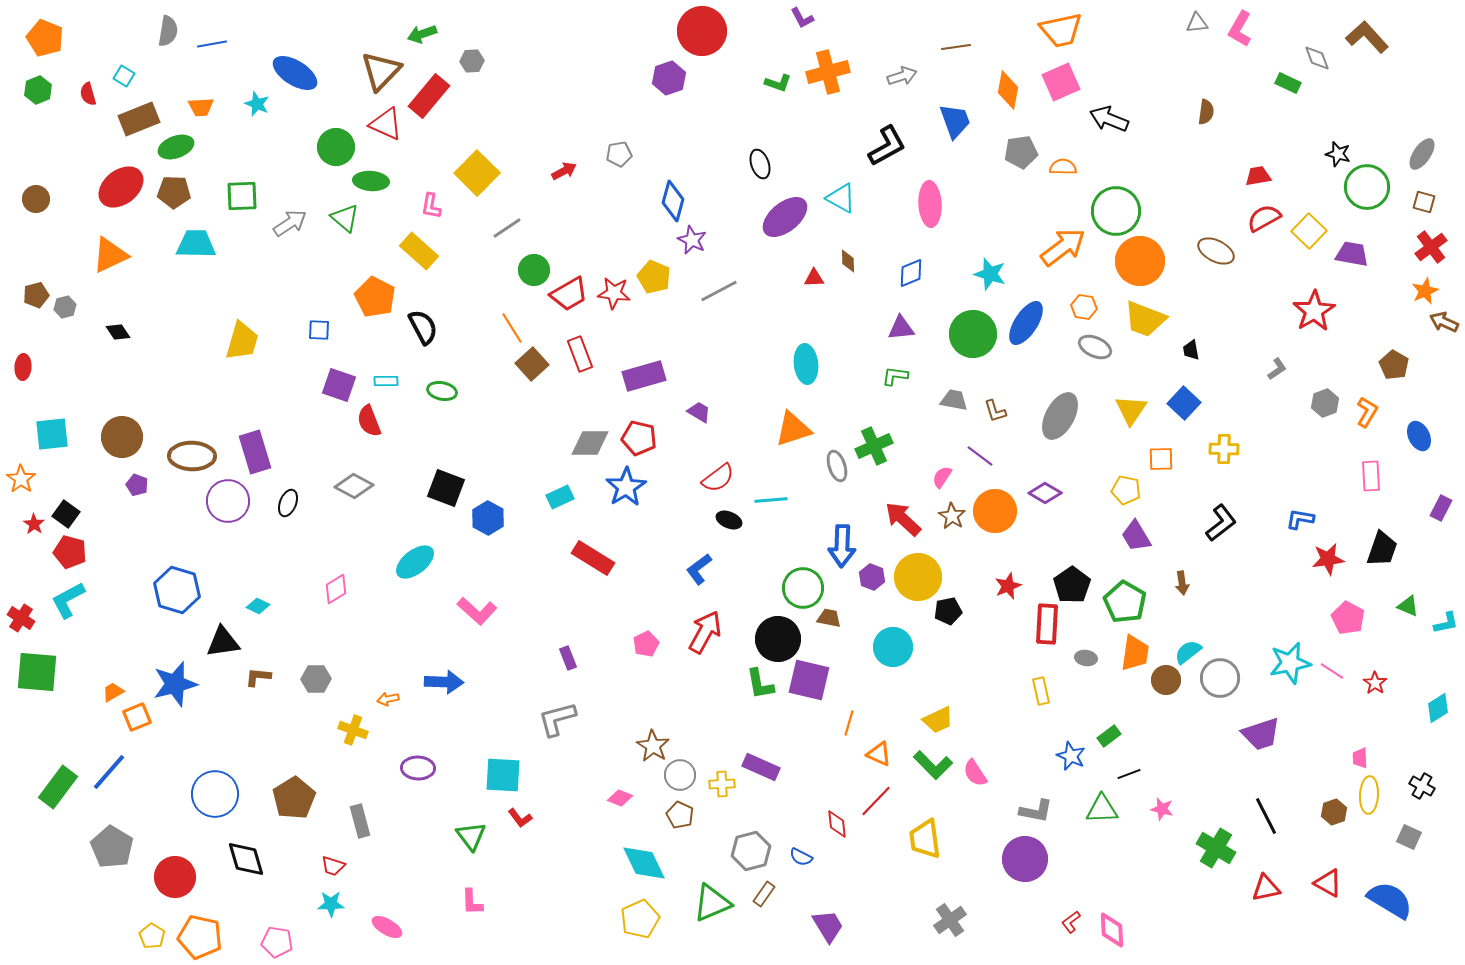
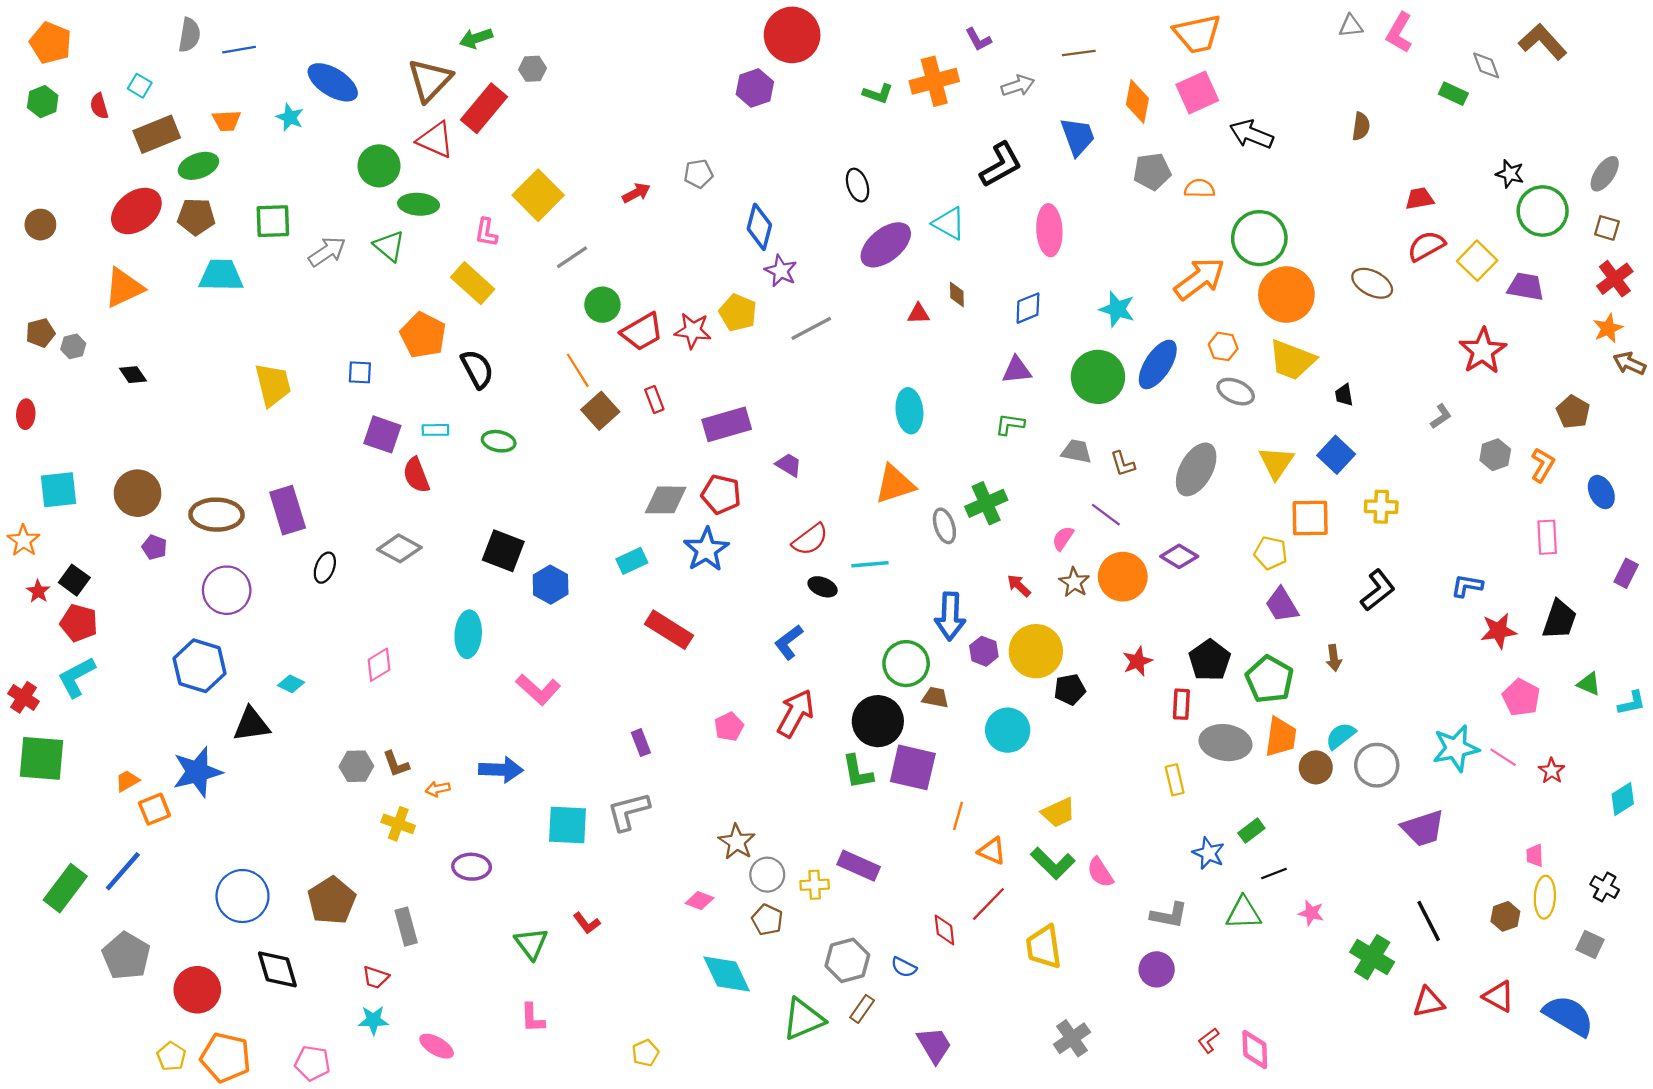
purple L-shape: (802, 18) -> (978, 39), moved
yellow trapezoid: (242, 341) -> (273, 385), turned -30
red rectangle: (580, 354) -> (654, 399), size x0.7
orange square: (1161, 459) -> (1310, 518), size x1.4
purple circle: (228, 501) -> (227, 590), moved
red arrow: (903, 519) -> (1019, 586), size x0.6
cyan ellipse: (415, 562) -> (468, 634), turned -48
red rectangle: (1047, 624) -> (1181, 704), size x0.7
gray ellipse: (1086, 658) -> (1225, 743), size x2.0
brown L-shape: (258, 677) -> (396, 764), moved, turned -116
cyan square: (503, 775) -> (567, 825), moved
purple circle: (1025, 859) -> (1157, 969), size x0.7
yellow pentagon: (640, 919) -> (645, 1053), moved, size x0.6

